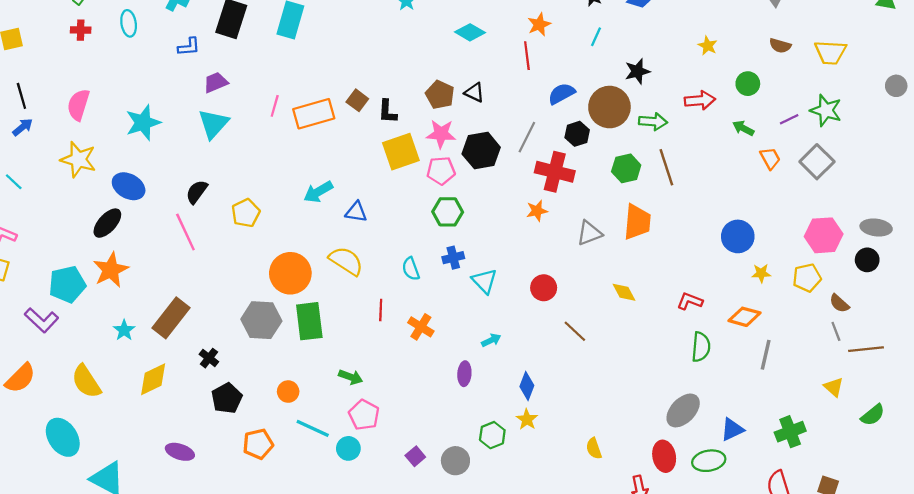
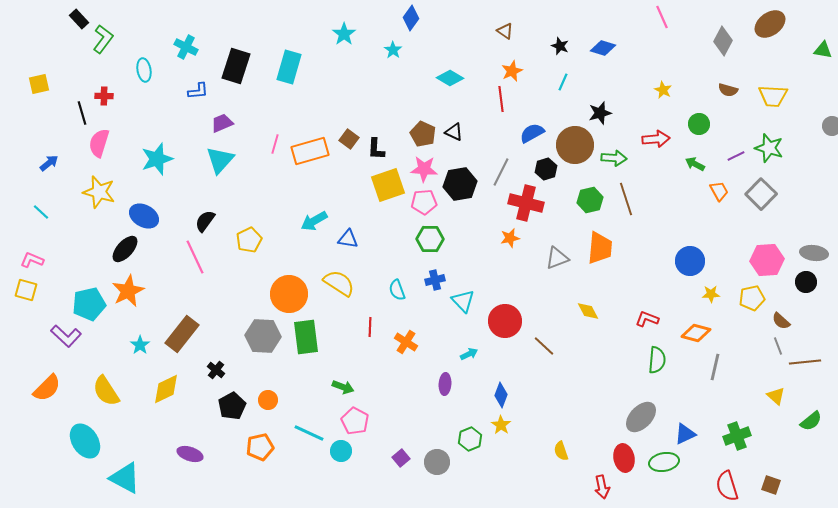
red cross: (81, 30) -> (104, 96), moved
black line: (21, 96) -> (82, 113), moved
red circle: (544, 288) -> (505, 321), moved, size x1.4
orange circle: (288, 392) -> (268, 400), moved

